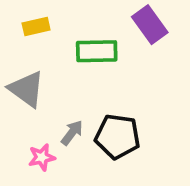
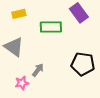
black pentagon: (118, 136) -> (83, 64), moved

